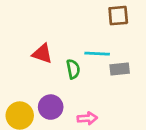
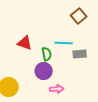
brown square: (118, 16) -> (79, 16), turned -35
purple circle: (51, 107) -> (44, 71), moved

